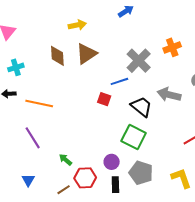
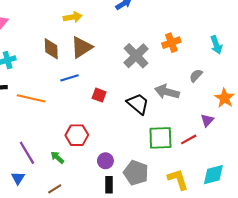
blue line: (119, 81) -> (70, 78), moved
green square: (134, 137) -> (160, 138), moved, turned -30
purple line: (33, 138) -> (27, 153), moved
red hexagon: (85, 178) -> (77, 135), moved

